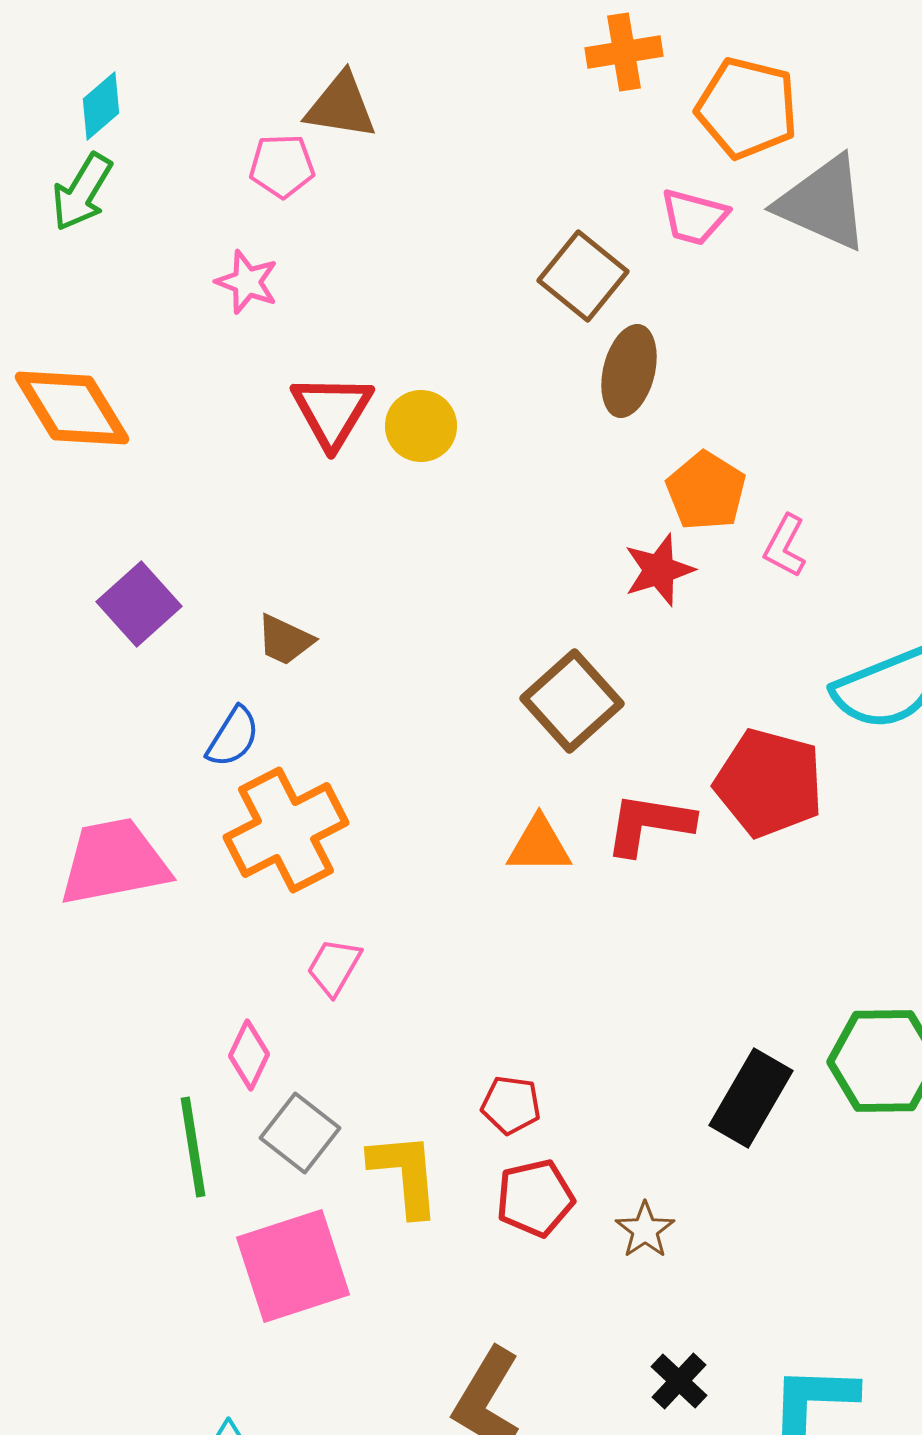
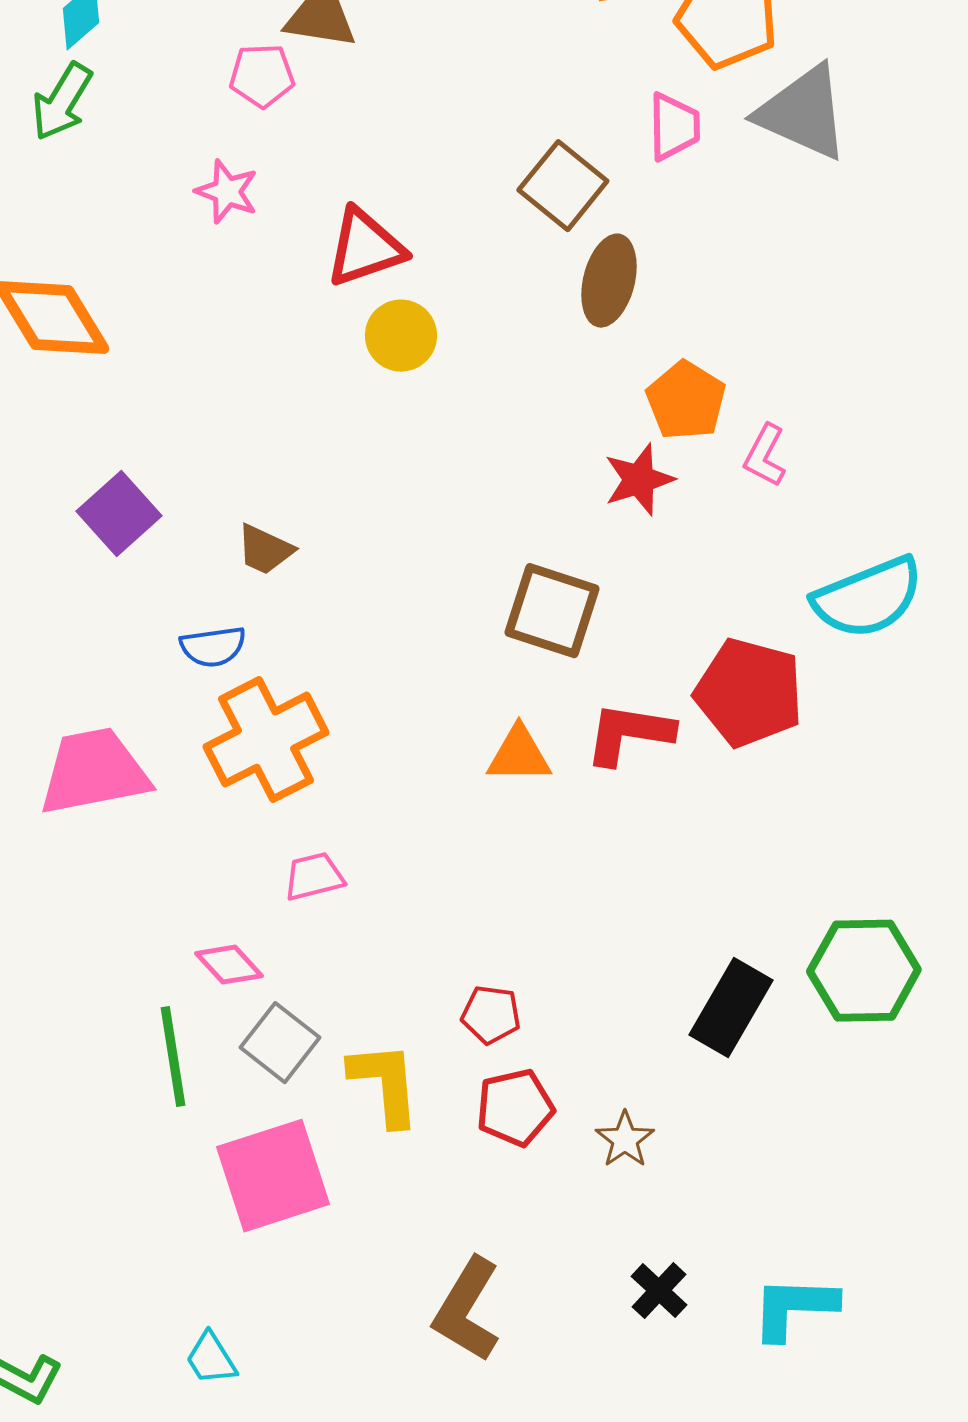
pink trapezoid: (694, 217) -> (674, 127), turned -106
red triangle: (332, 411) -> (365, 248), moved, turned 40
brown square: (572, 701) -> (552, 611), turned -30
blue semicircle: (233, 737) -> (213, 647), turned 50
pink trapezoid: (334, 967) -> (314, 877), turned 46
pink diamond: (249, 1055) -> (229, 965), turned -68

